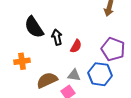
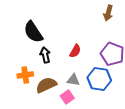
black arrow: (57, 37) -> (45, 55), moved
orange cross: (22, 61) -> (25, 75), moved

